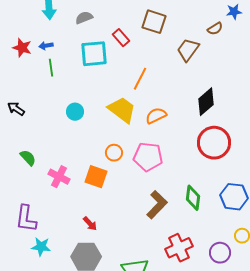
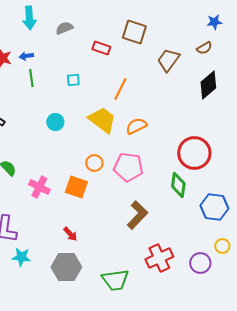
brown semicircle: (215, 29) -> (204, 48), moved
red rectangle: (121, 38) -> (101, 48), turned -30
cyan square: (94, 54) -> (73, 80), moved, size x0.5
black diamond: (206, 102) -> (208, 85), moved
green diamond: (193, 198) -> (178, 185), moved

